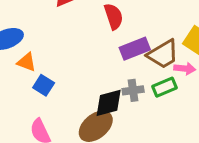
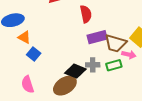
brown trapezoid: (163, 54) -> (115, 43), turned 40
black diamond: (109, 103) -> (75, 71), turned 30

